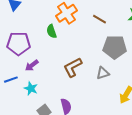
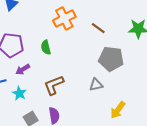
green semicircle: (52, 31) -> (46, 47), moved
brown L-shape: (73, 67) -> (54, 85), moved

